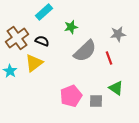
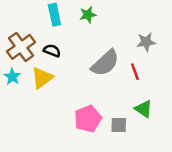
cyan rectangle: (44, 12) -> (54, 15), turned -60
green star: (71, 27) -> (88, 15), moved
cyan star: (10, 71) -> (12, 77), moved

